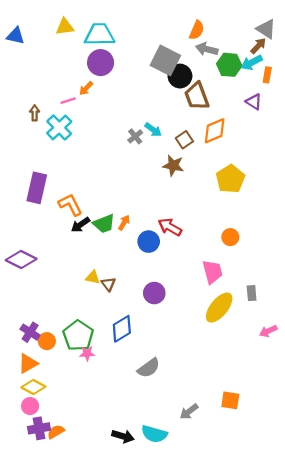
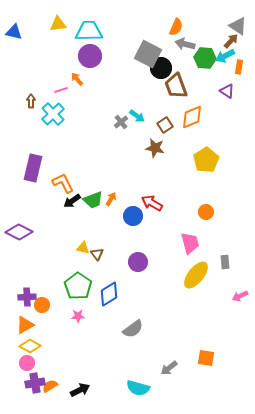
orange arrow: (86, 88) -> (77, 79), turned 96
purple cross: (30, 332) -> (27, 297), turned -36
green pentagon: (78, 336) -> (78, 286), moved
black arrow: (123, 436) -> (80, 390), moved, turned -42

